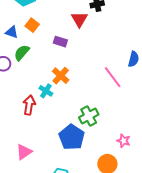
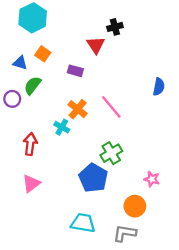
pink line: (113, 77) -> (111, 107), moved
red arrow: (29, 105) -> (30, 144), moved
pink triangle: (24, 152) -> (31, 183), moved

